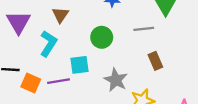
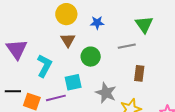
brown triangle: (60, 15) -> (68, 40), moved
brown rectangle: (155, 61) -> (139, 73), turned 35

